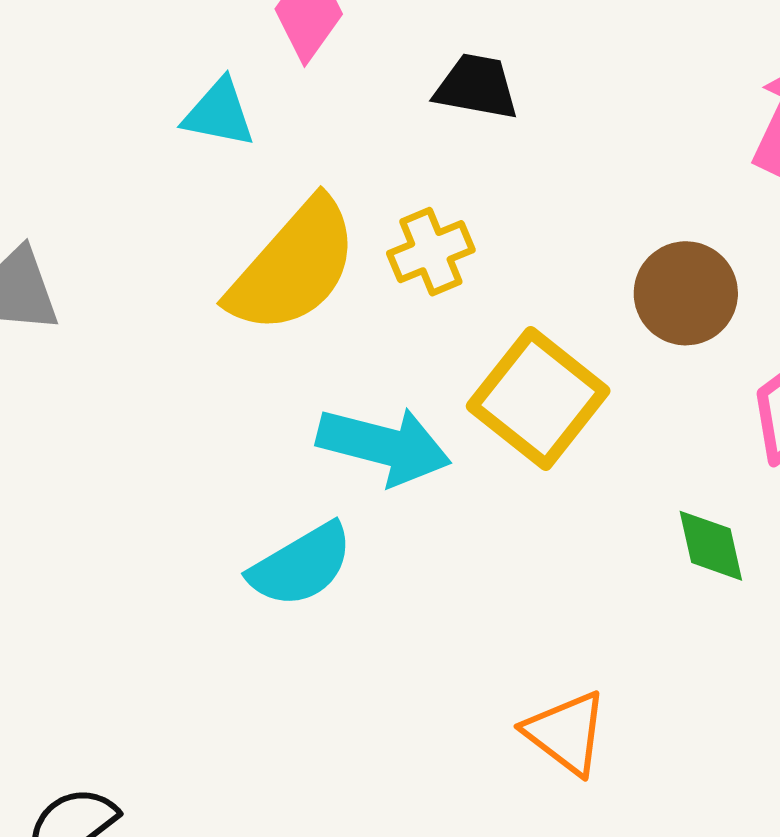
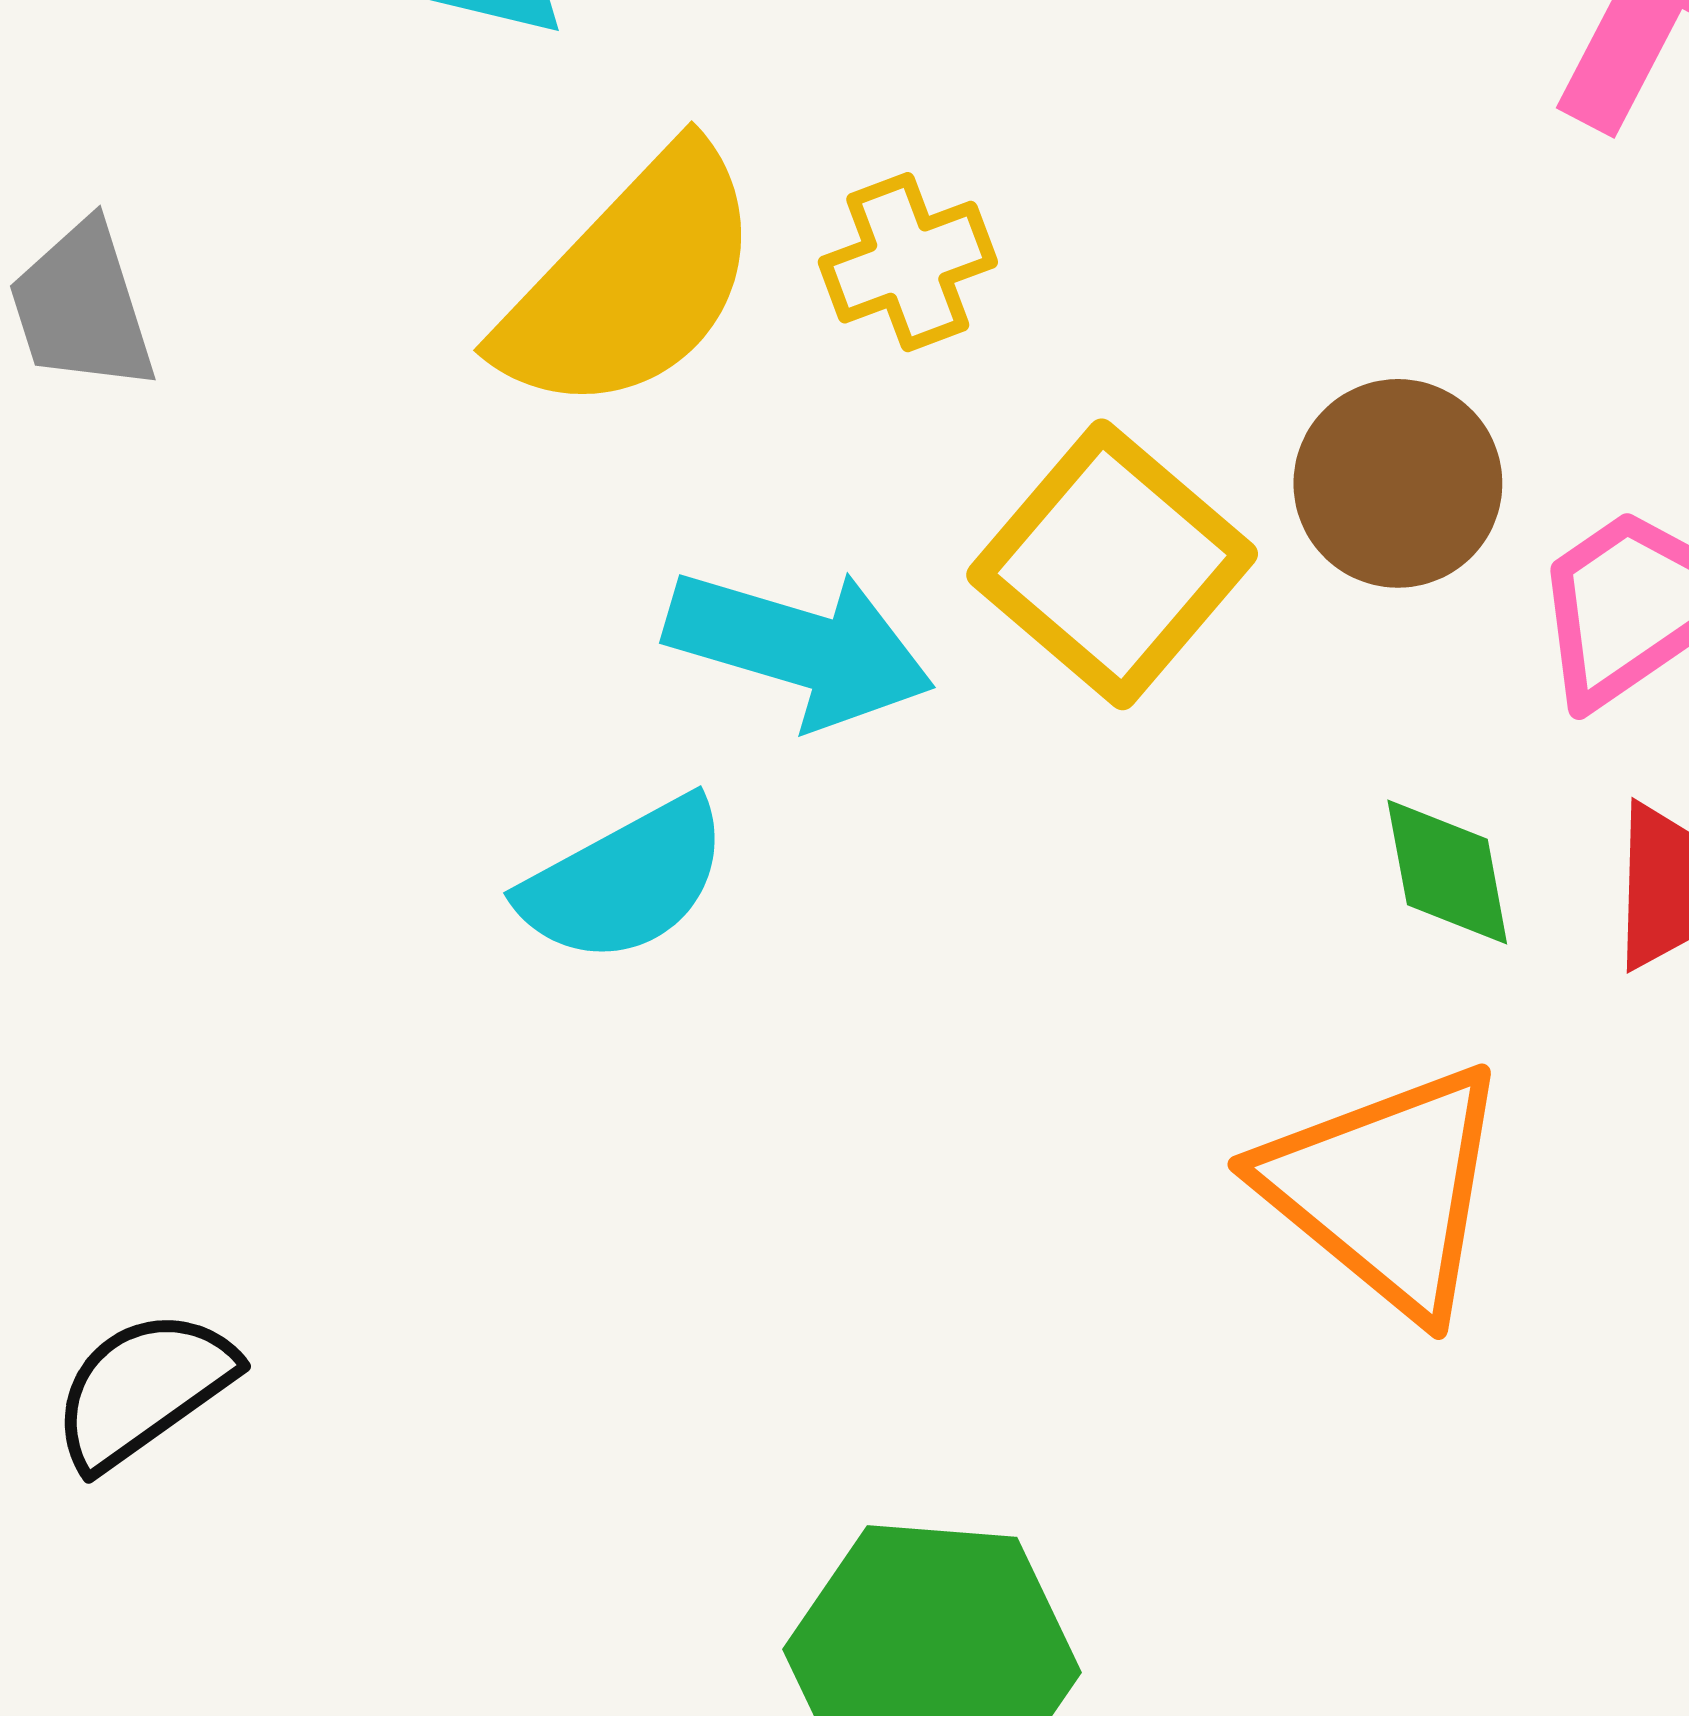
brown circle: (686, 293) -> (1398, 483), moved
orange triangle: (566, 733) -> (1386, 1189), moved, size x1.5

